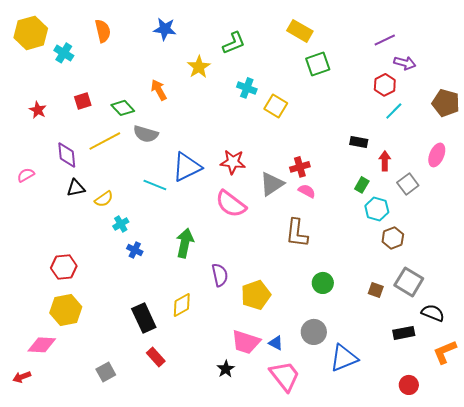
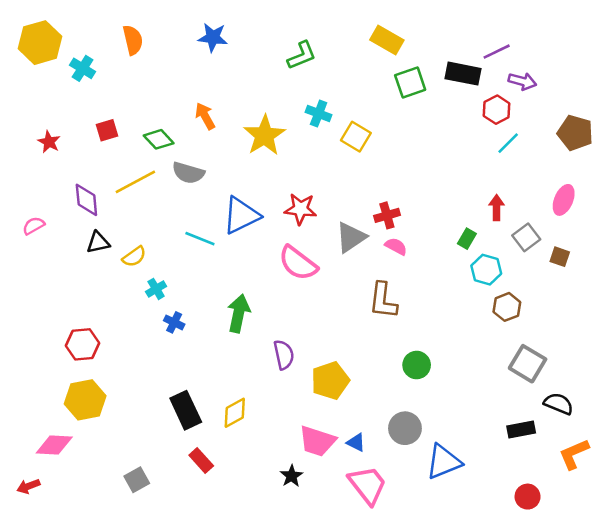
yellow star: (199, 67) -> (264, 135), moved, size x1.4
black rectangle: (359, 142) -> (463, 74), moved, size x1.5
brown square: (376, 290) -> (560, 257), moved
yellow diamond: (182, 305) -> (235, 413), moved

